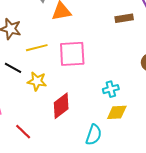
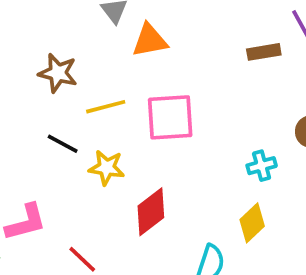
cyan cross: (111, 89) -> (262, 166), moved
yellow diamond: (117, 112) -> (252, 223), turned -40

